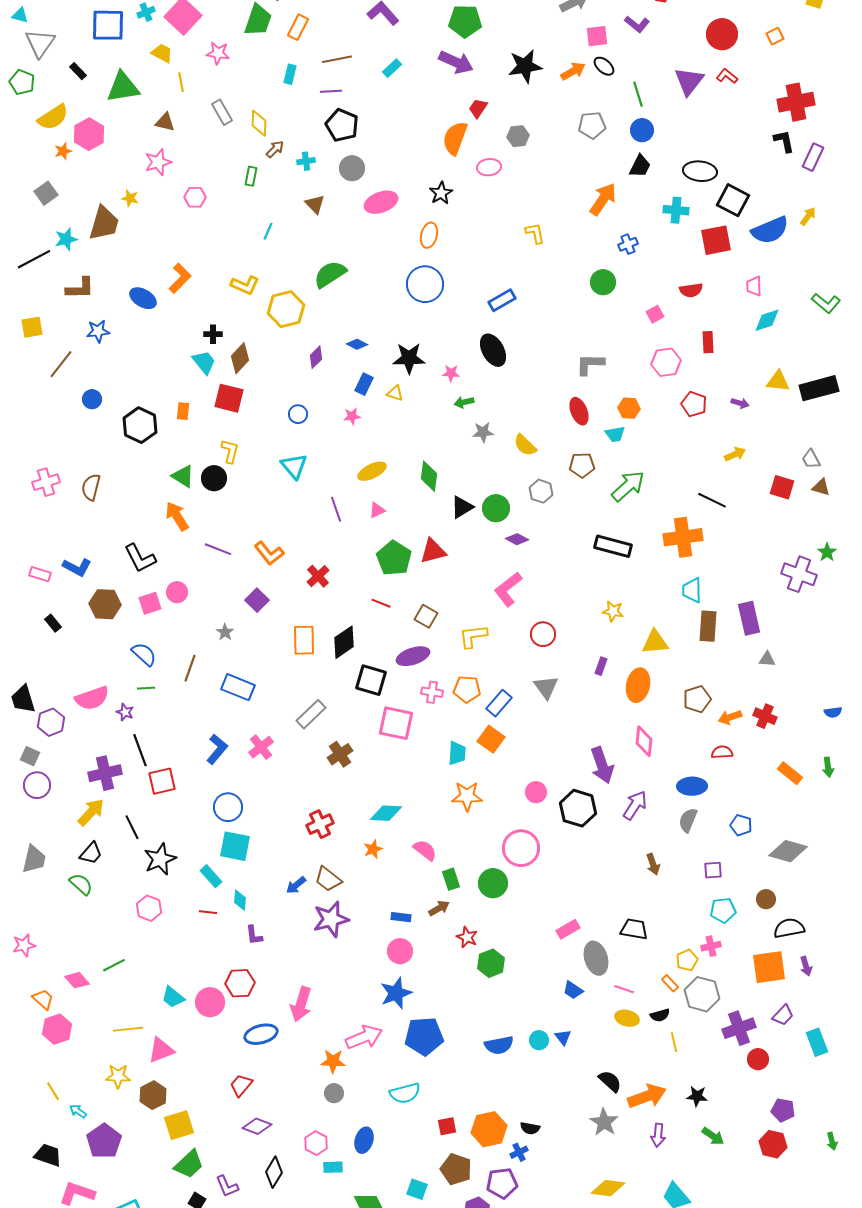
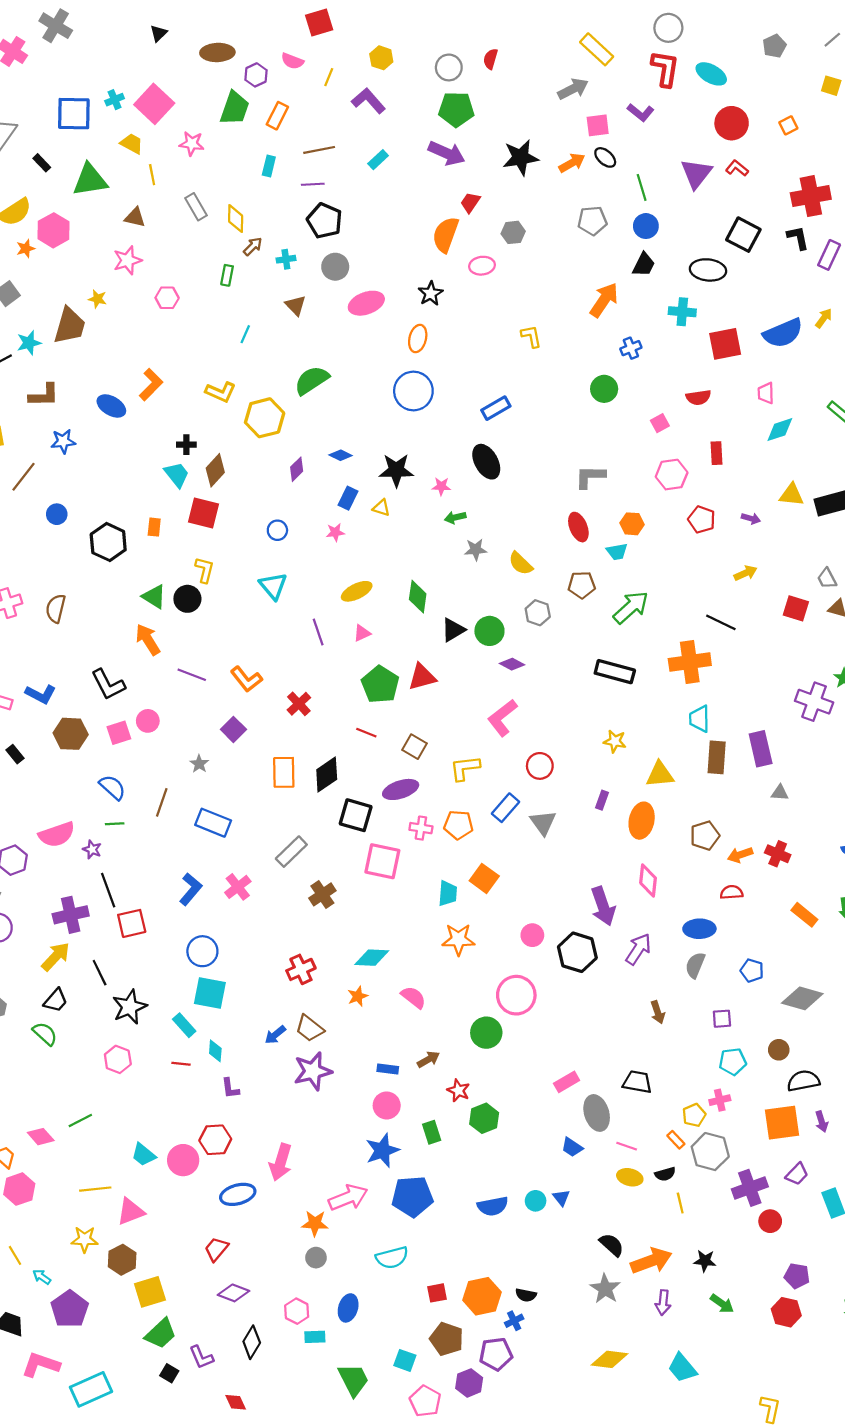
black square: (733, 200) -> (743, 235), moved
blue rectangle: (499, 703) -> (506, 808), moved
green rectangle: (451, 879) -> (432, 1132), moved

